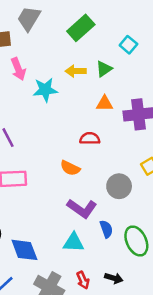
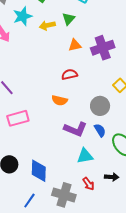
cyan star: (45, 90) -> (23, 16), moved
blue semicircle: (106, 229) -> (100, 130), moved
cyan triangle: (74, 243) -> (85, 156), moved
blue diamond: (24, 250) -> (39, 171), turned 35

